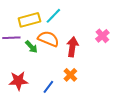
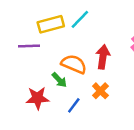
orange semicircle: (48, 39) -> (74, 64), moved
green arrow: (31, 47) -> (59, 80), moved

